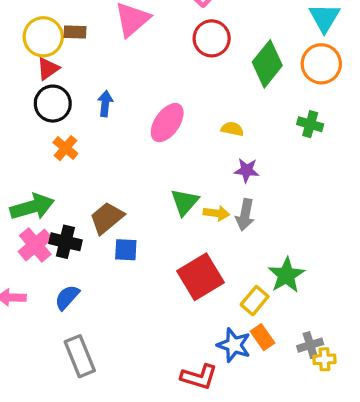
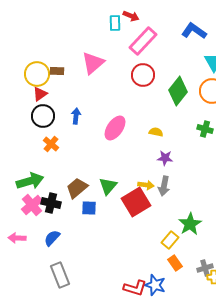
green triangle: (185, 202) -> (108, 186), moved
red square: (201, 277) -> (136, 202), moved
blue star: (234, 345) -> (155, 285), moved

